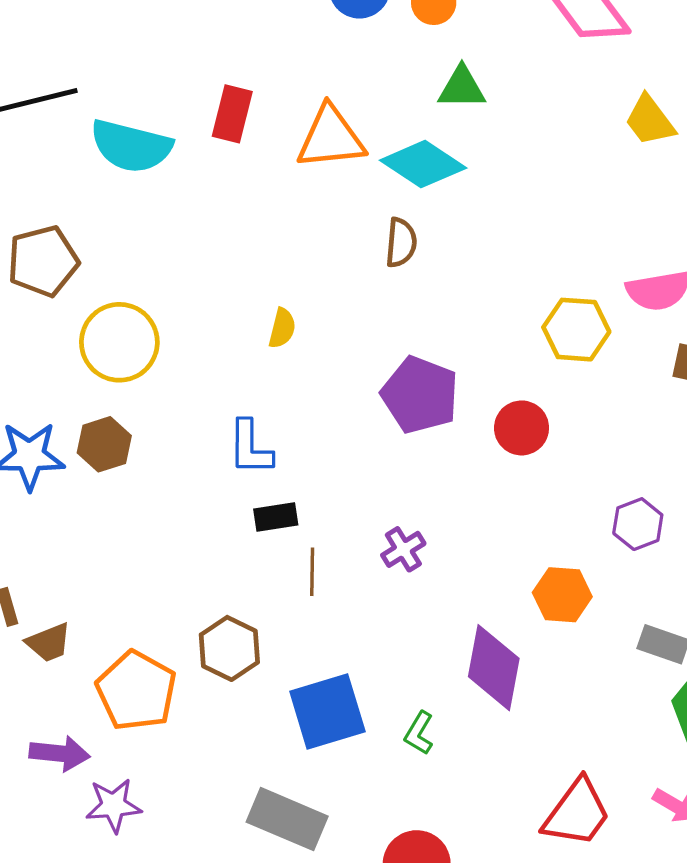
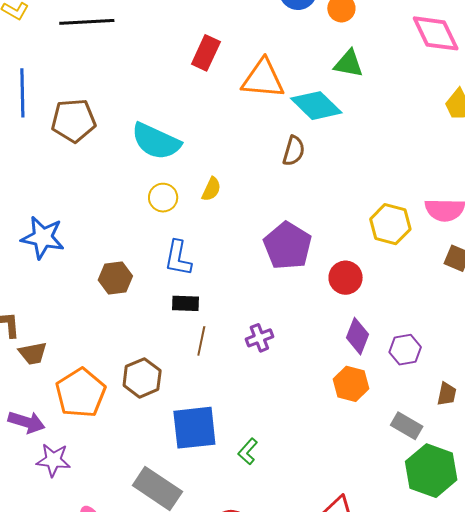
cyan semicircle: (131, 146) -> (156, 141), moved
yellow circle: (119, 342) -> (163, 198), moved, size x0.6
brown hexagon: (104, 444) -> (115, 278), moved
purple diamond: (494, 668) -> (358, 336), moved, size x0.7

